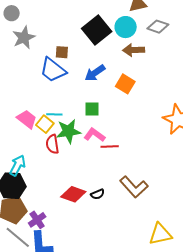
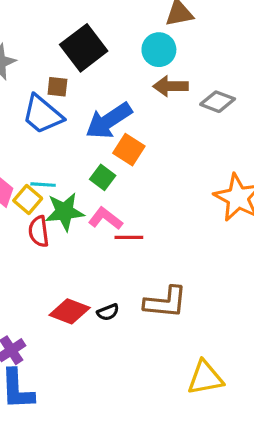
gray diamond: (158, 27) -> (218, 102), moved
black square: (97, 30) -> (84, 48), moved
blue arrow: (95, 73) -> (109, 121), size x1.4
orange square: (125, 84) -> (129, 150), moved
green square: (92, 109) -> (103, 177), turned 35
brown L-shape: (134, 187) -> (165, 302), turned -44

